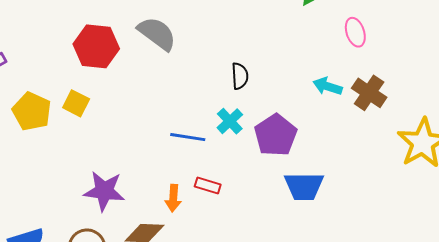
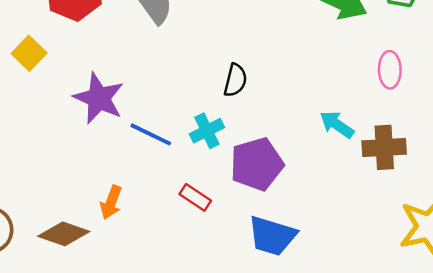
brown cross: (369, 93) -> (384, 147), turned 36
red rectangle: (208, 185) -> (195, 197), moved
purple star: (104, 191) -> (99, 98), moved

